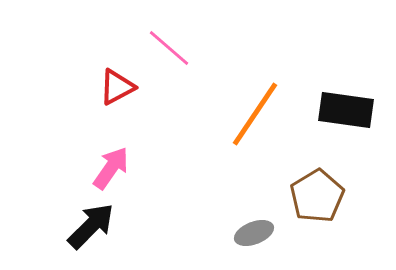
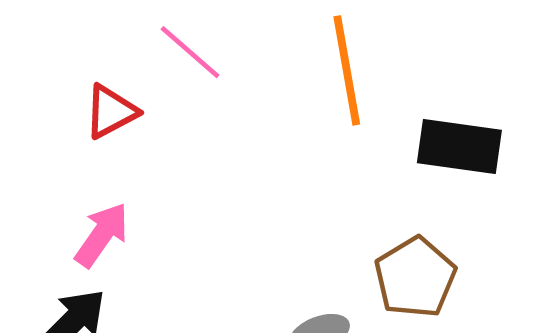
orange line: (255, 114) -> (347, 70), moved, turned -44

